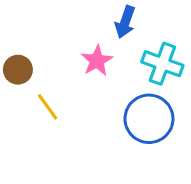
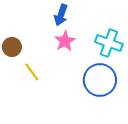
blue arrow: (125, 22) -> (61, 15), moved

